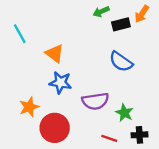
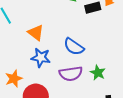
blue semicircle: (121, 62) -> (74, 47), moved
green star: (124, 113) -> (98, 73), moved

